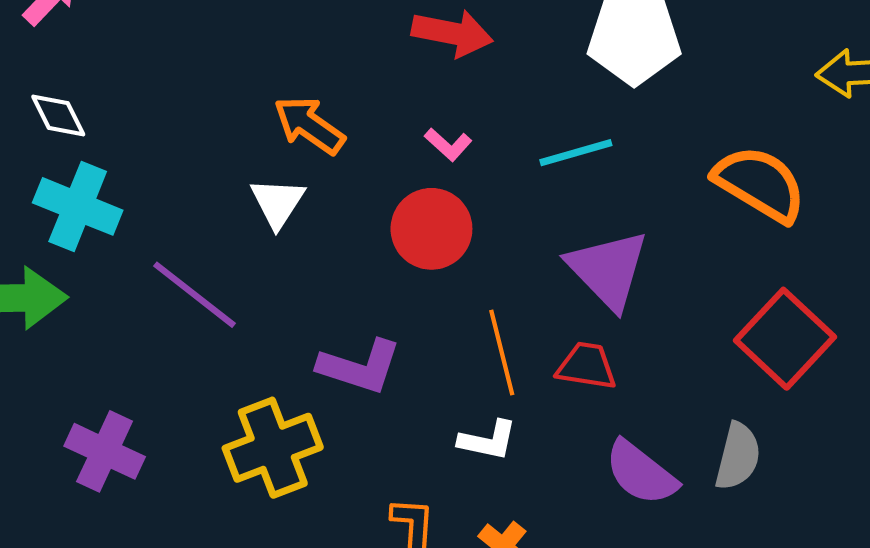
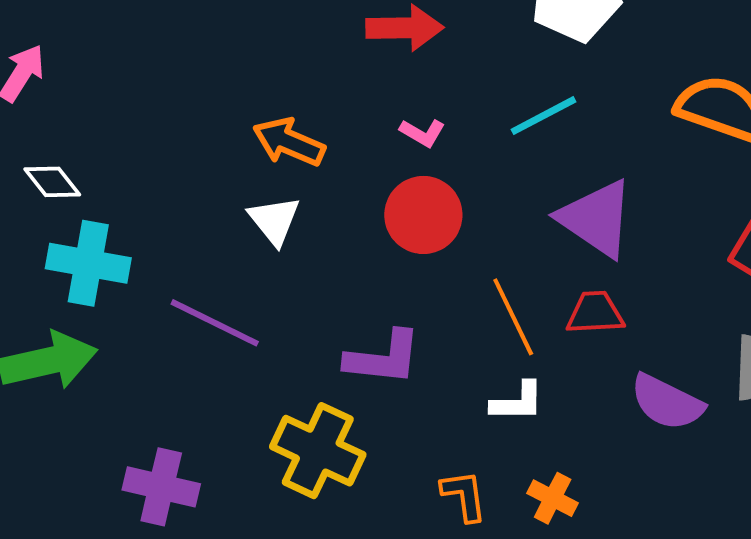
yellow cross: (273, 448) -> (318, 451), turned -32

